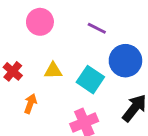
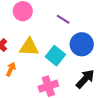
yellow triangle: (53, 71) -> (29, 47), size x1.5

